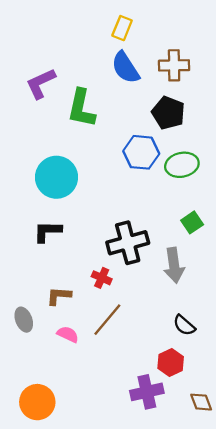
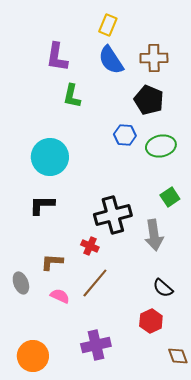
purple L-shape: (41, 83) -> (57, 57), moved, turned -56
green L-shape: (81, 108) -> (72, 96), size x0.7
blue hexagon: (141, 152) -> (125, 135), size x0.7
purple cross: (147, 392) -> (96, 345), moved

